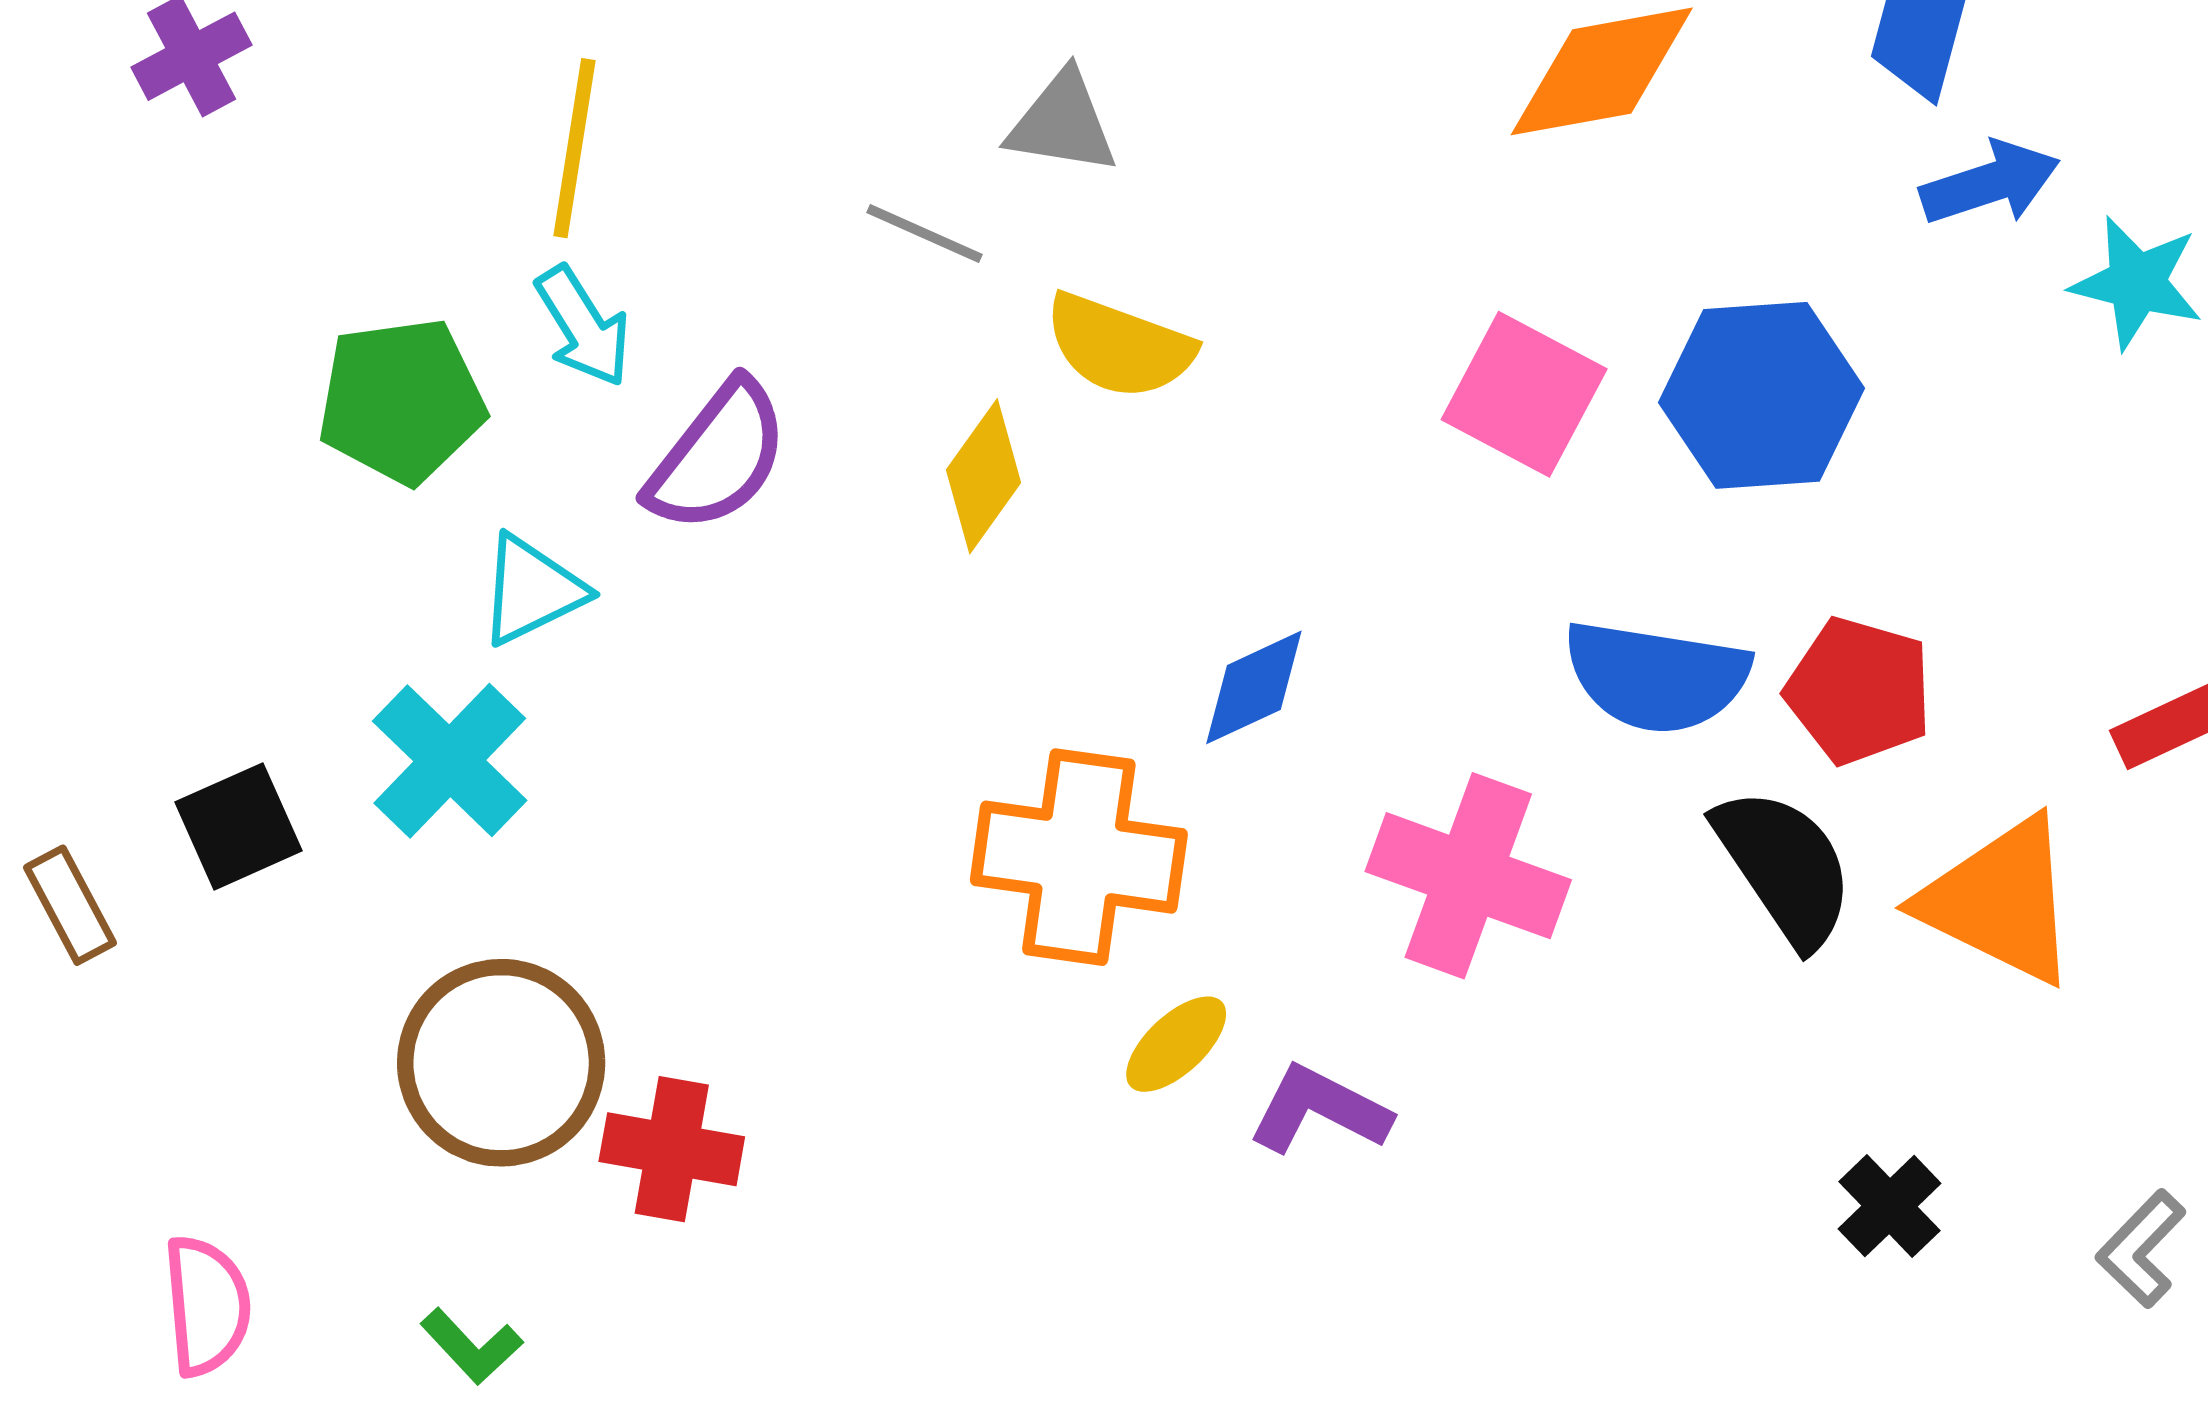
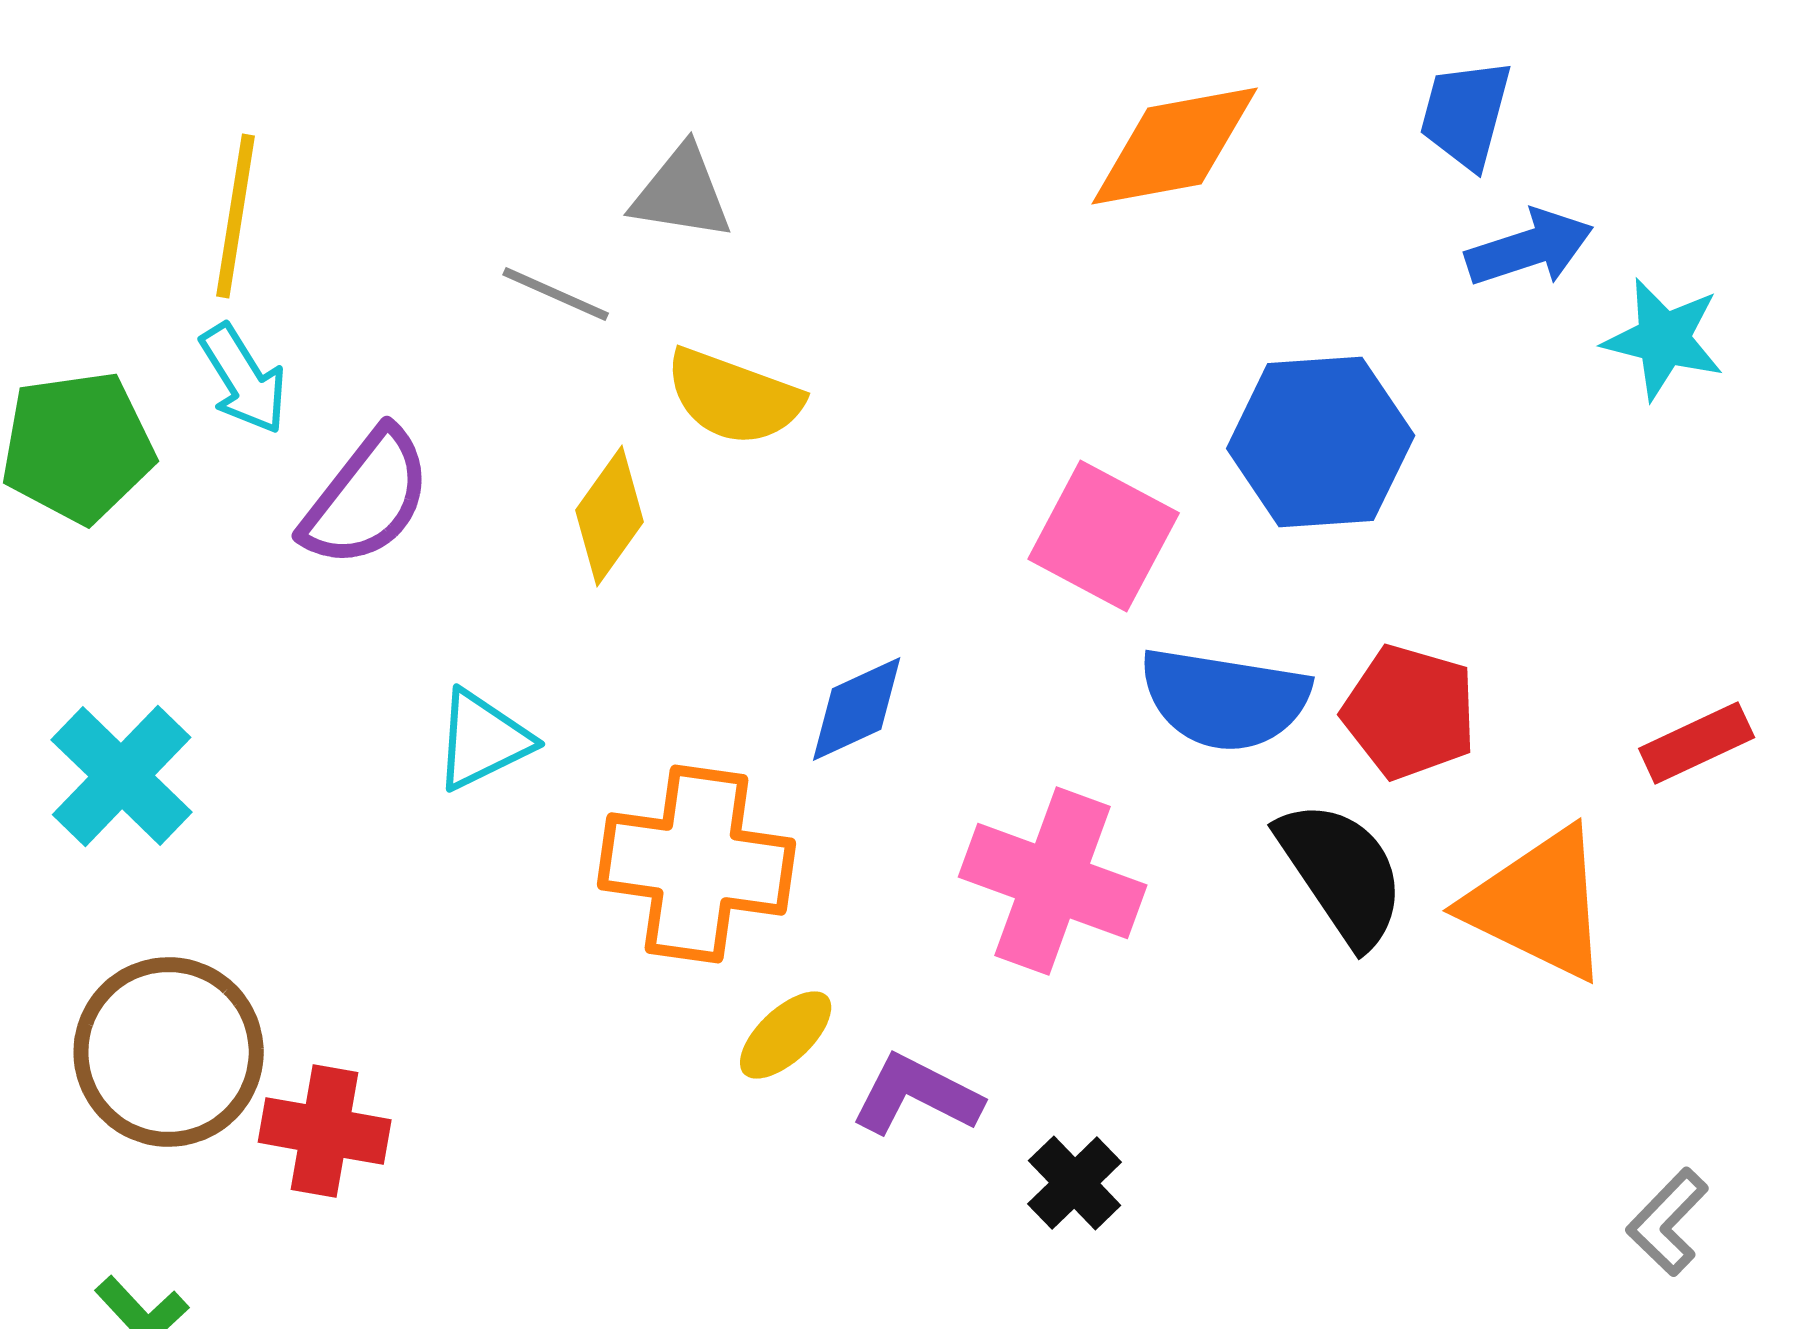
pink square: (1524, 394) -> (1104, 536), moved
cyan triangle: (532, 590) -> (483, 740), moved
black cross: (1890, 1206) -> (1075, 1183), moved

